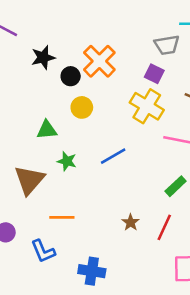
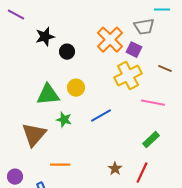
orange cross: (99, 61) -> (110, 40), moved
yellow cross: (147, 106) -> (128, 76), turned 32
yellow circle: (82, 107) -> (76, 88), moved
green triangle: (47, 130) -> (48, 95), size x1.4

